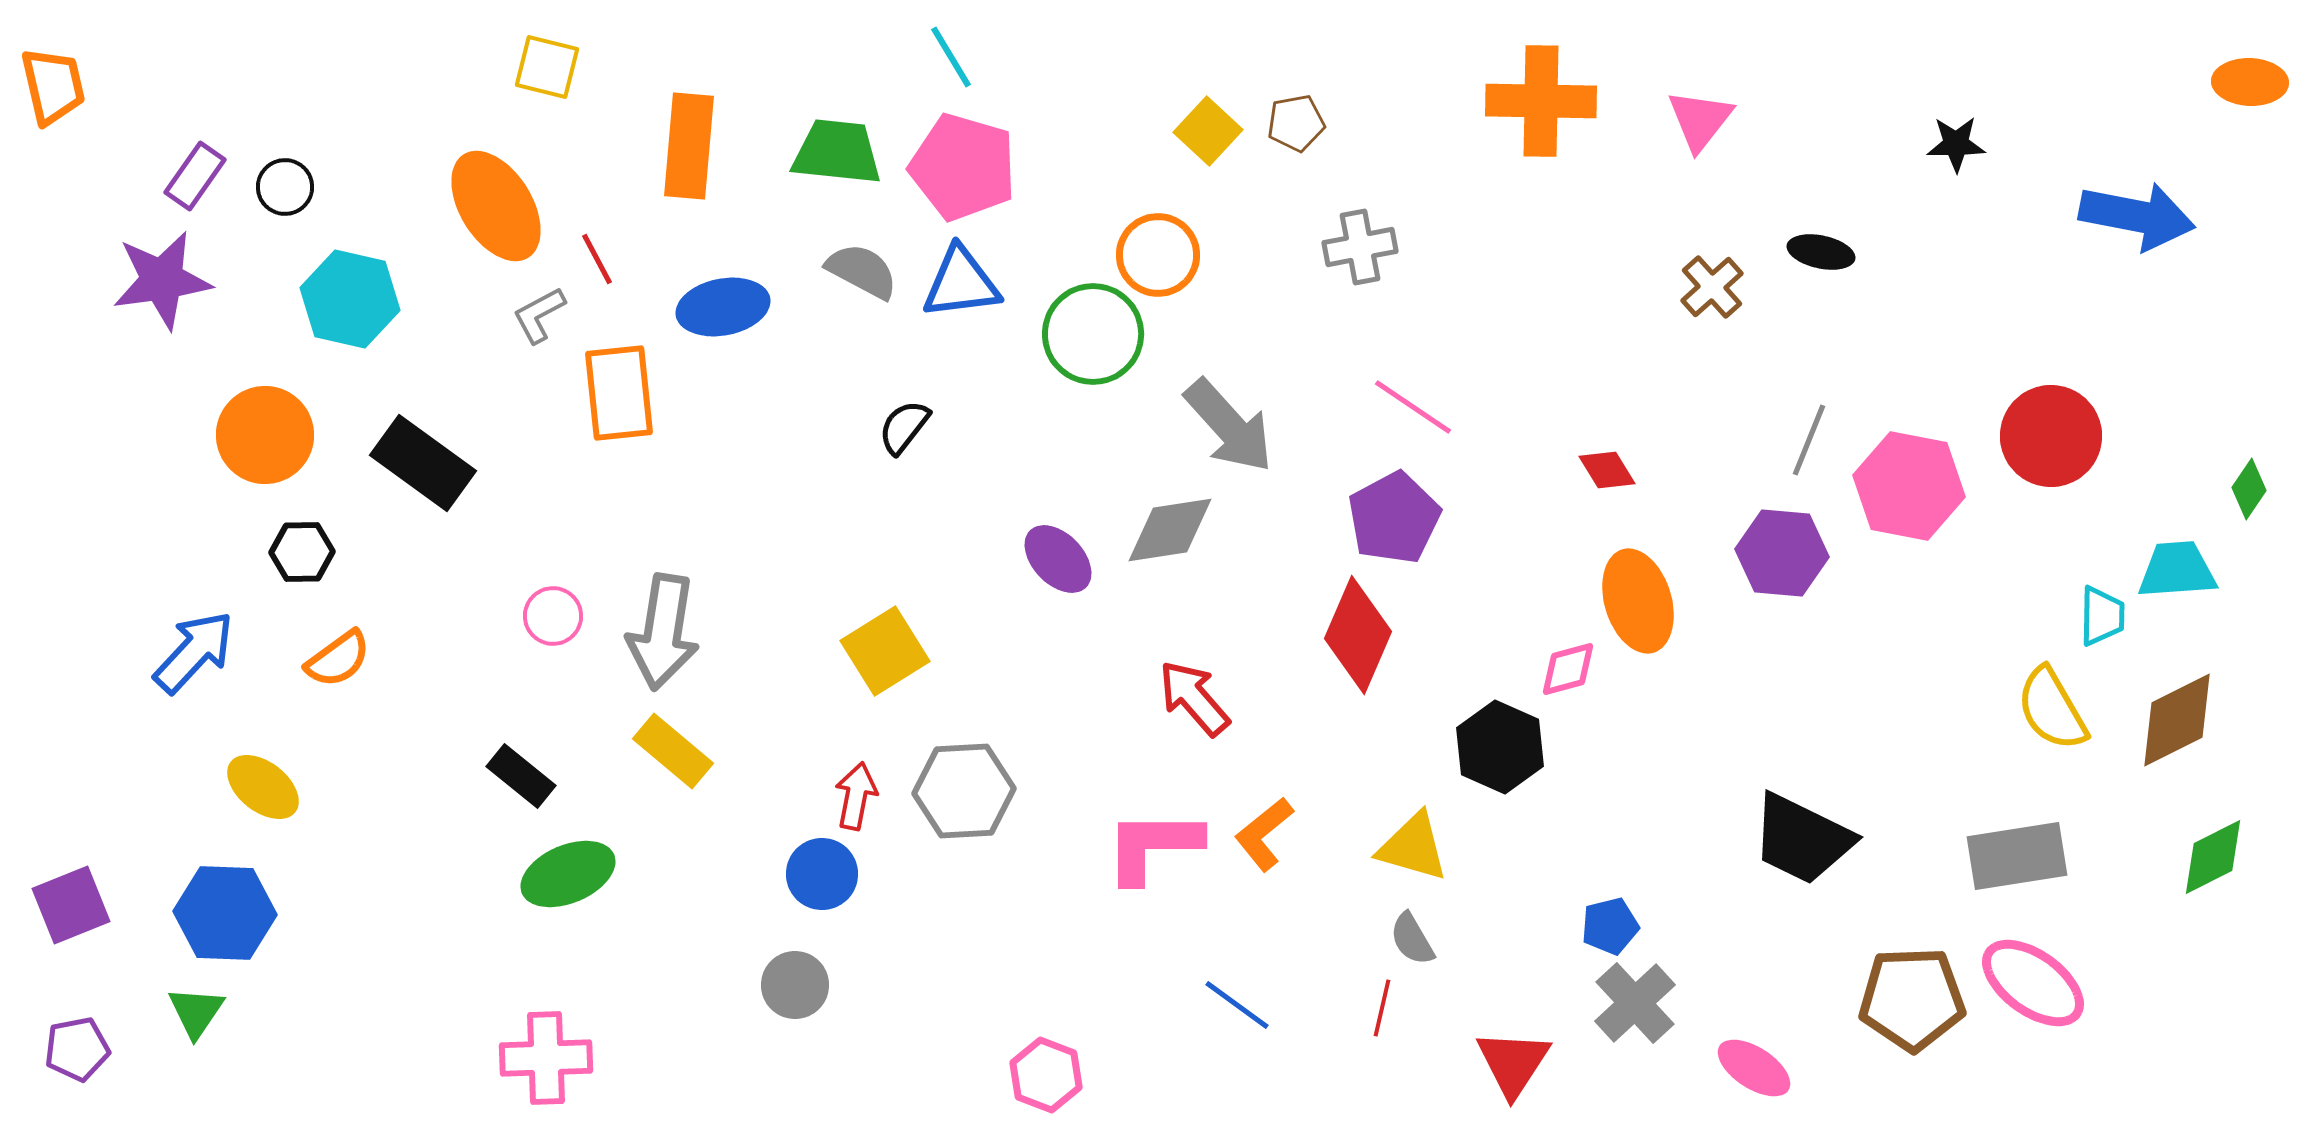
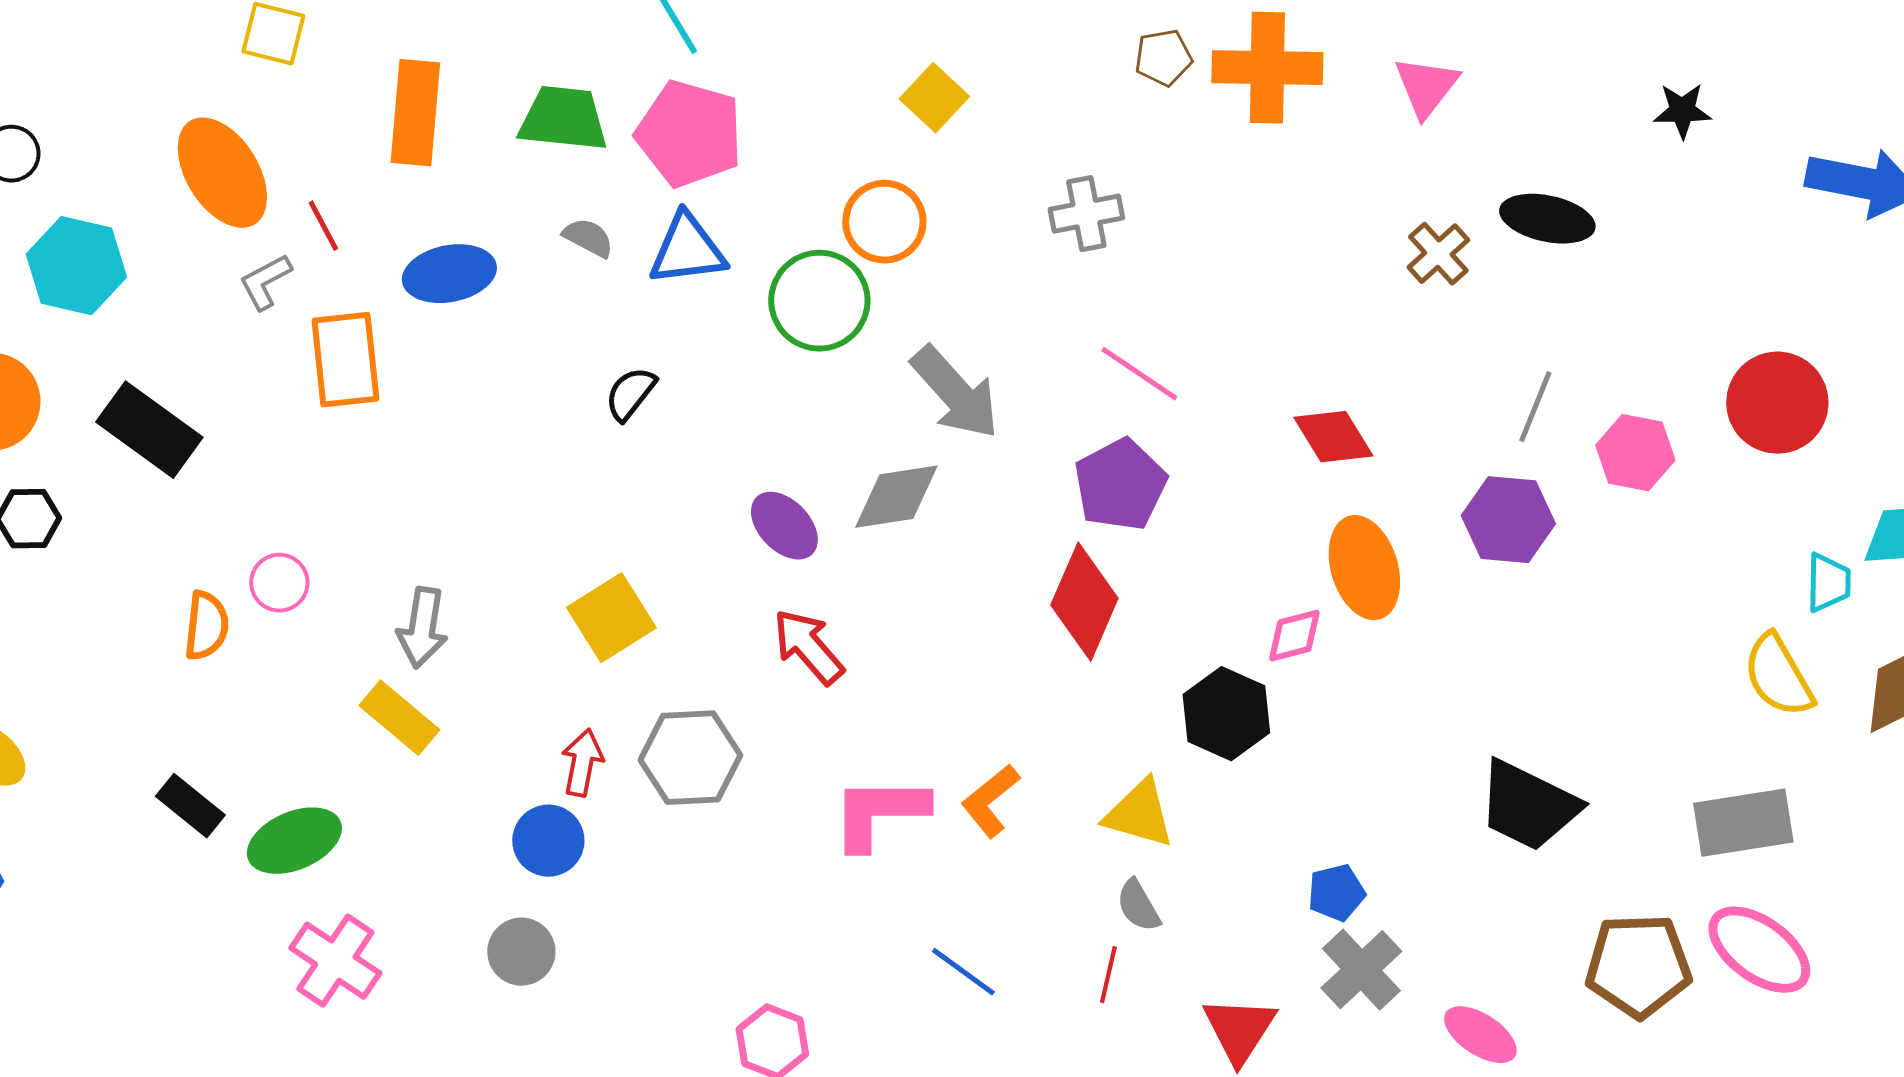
brown pentagon: (1296, 123) -> (1163, 58), moved
black ellipse: (1821, 252) -> (1547, 219), size x1.4
gray semicircle: (862, 271) -> (588, 238), size x0.7
red diamond: (1607, 470) -> (1333, 437), size x1.4
pink hexagon: (1909, 486) -> (1635, 453), size x0.7
gray arrow: (663, 632) -> (422, 628), moved, size x0.7
orange semicircle: (338, 659) -> (206, 626), moved, turned -48
red arrow: (1194, 698) -> (808, 647), moved
black rectangle: (521, 776) -> (190, 806), moved
pink cross: (546, 1058) -> (335, 961), moved, turned 36

